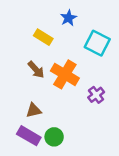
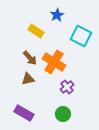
purple cross: (96, 95) -> (67, 87), moved
brown triangle: (34, 110) -> (28, 79), moved
green circle: (54, 137) -> (63, 114), moved

